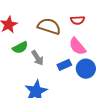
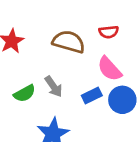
green semicircle: (20, 48) -> (25, 93), moved

